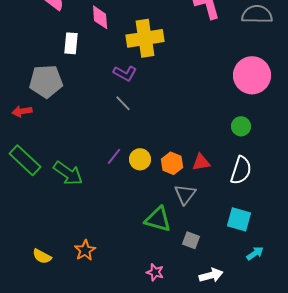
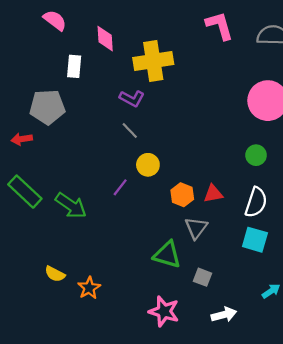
yellow circle: (140, 159) -> (148, 165), moved
cyan square: (239, 219) -> (255, 240), moved
yellow semicircle: (42, 256) -> (55, 274), moved
pink star: (155, 272) -> (164, 311), size x1.6

